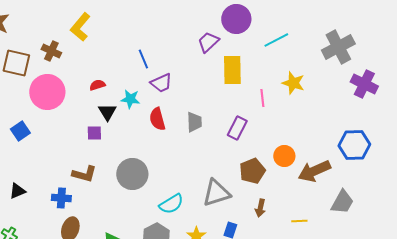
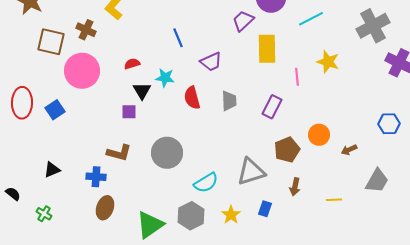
purple trapezoid: (161, 83) -> (211, 62), moved
blue hexagon: (354, 145) -> (389, 124), size x0.7
brown arrow: (314, 171) -> (349, 150), size x0.5

